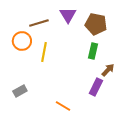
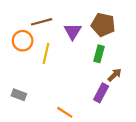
purple triangle: (68, 15) -> (73, 31), moved
gray rectangle: (20, 91) -> (19, 95), turned 48

